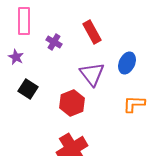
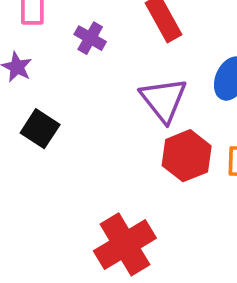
red hexagon: (72, 103) -> (187, 156), moved

